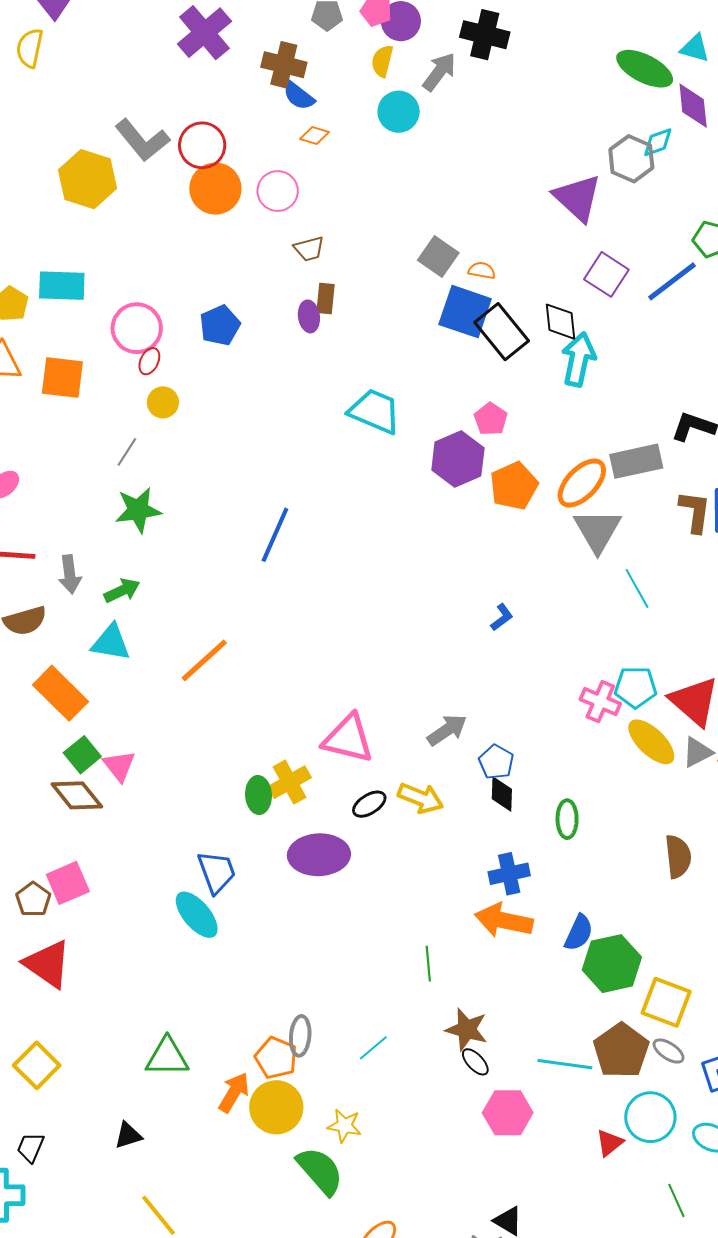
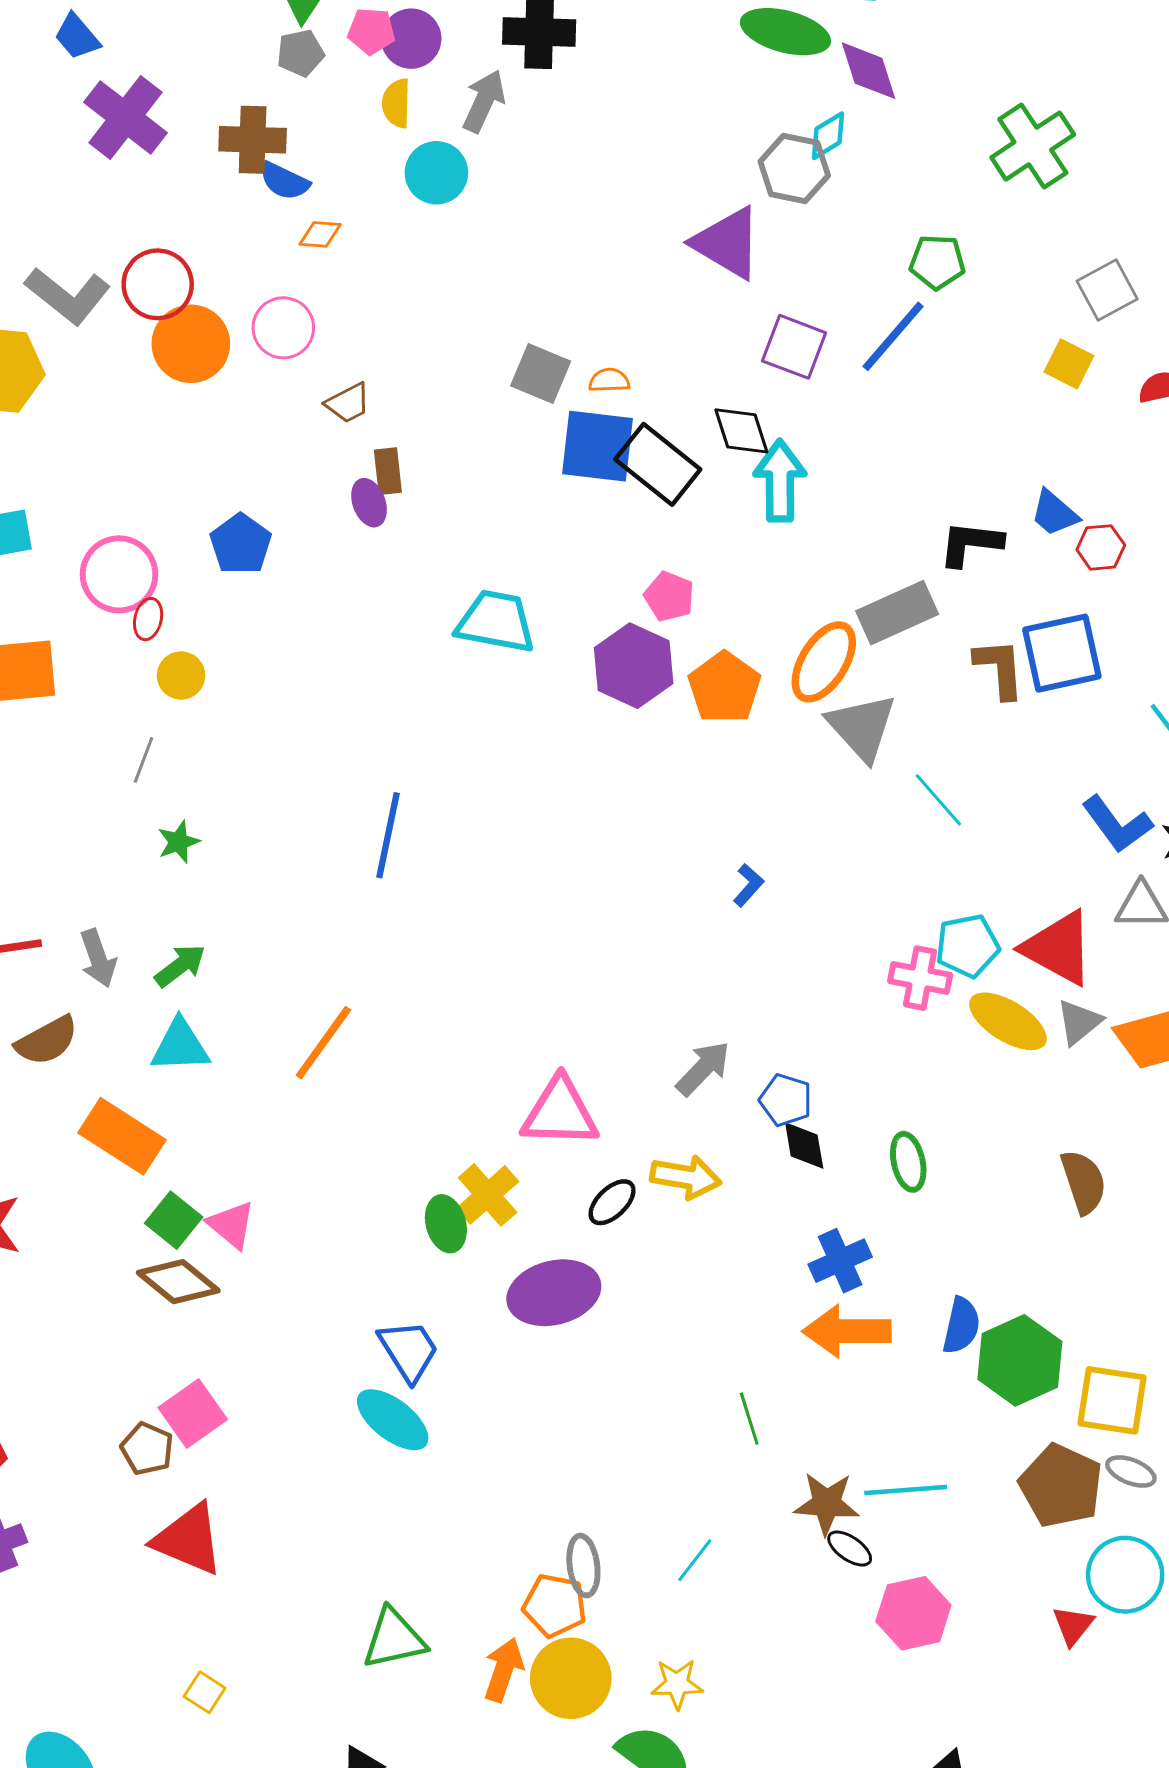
green star: (138, 510) -> (178, 842), size x0.6
cyan line: (565, 1064) -> (906, 1490), moved
yellow square: (37, 1065) -> (205, 1692), size x0.6

